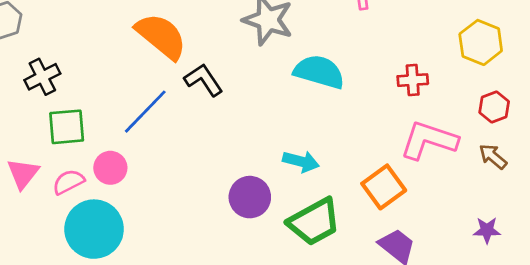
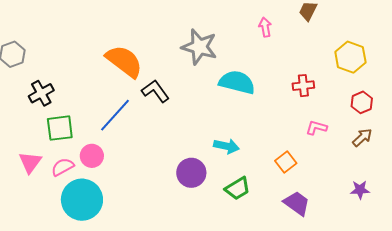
pink L-shape: (429, 140) -> (316, 128), size x0.5
brown arrow: (493, 157) -> (362, 137), turned 100
orange square: (384, 187) -> (286, 162), size x0.7
green trapezoid: (314, 222) -> (238, 188), size x0.7

